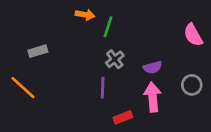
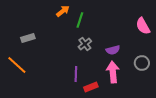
orange arrow: (85, 15) -> (63, 11), turned -48
purple line: (103, 88) -> (76, 74), moved

